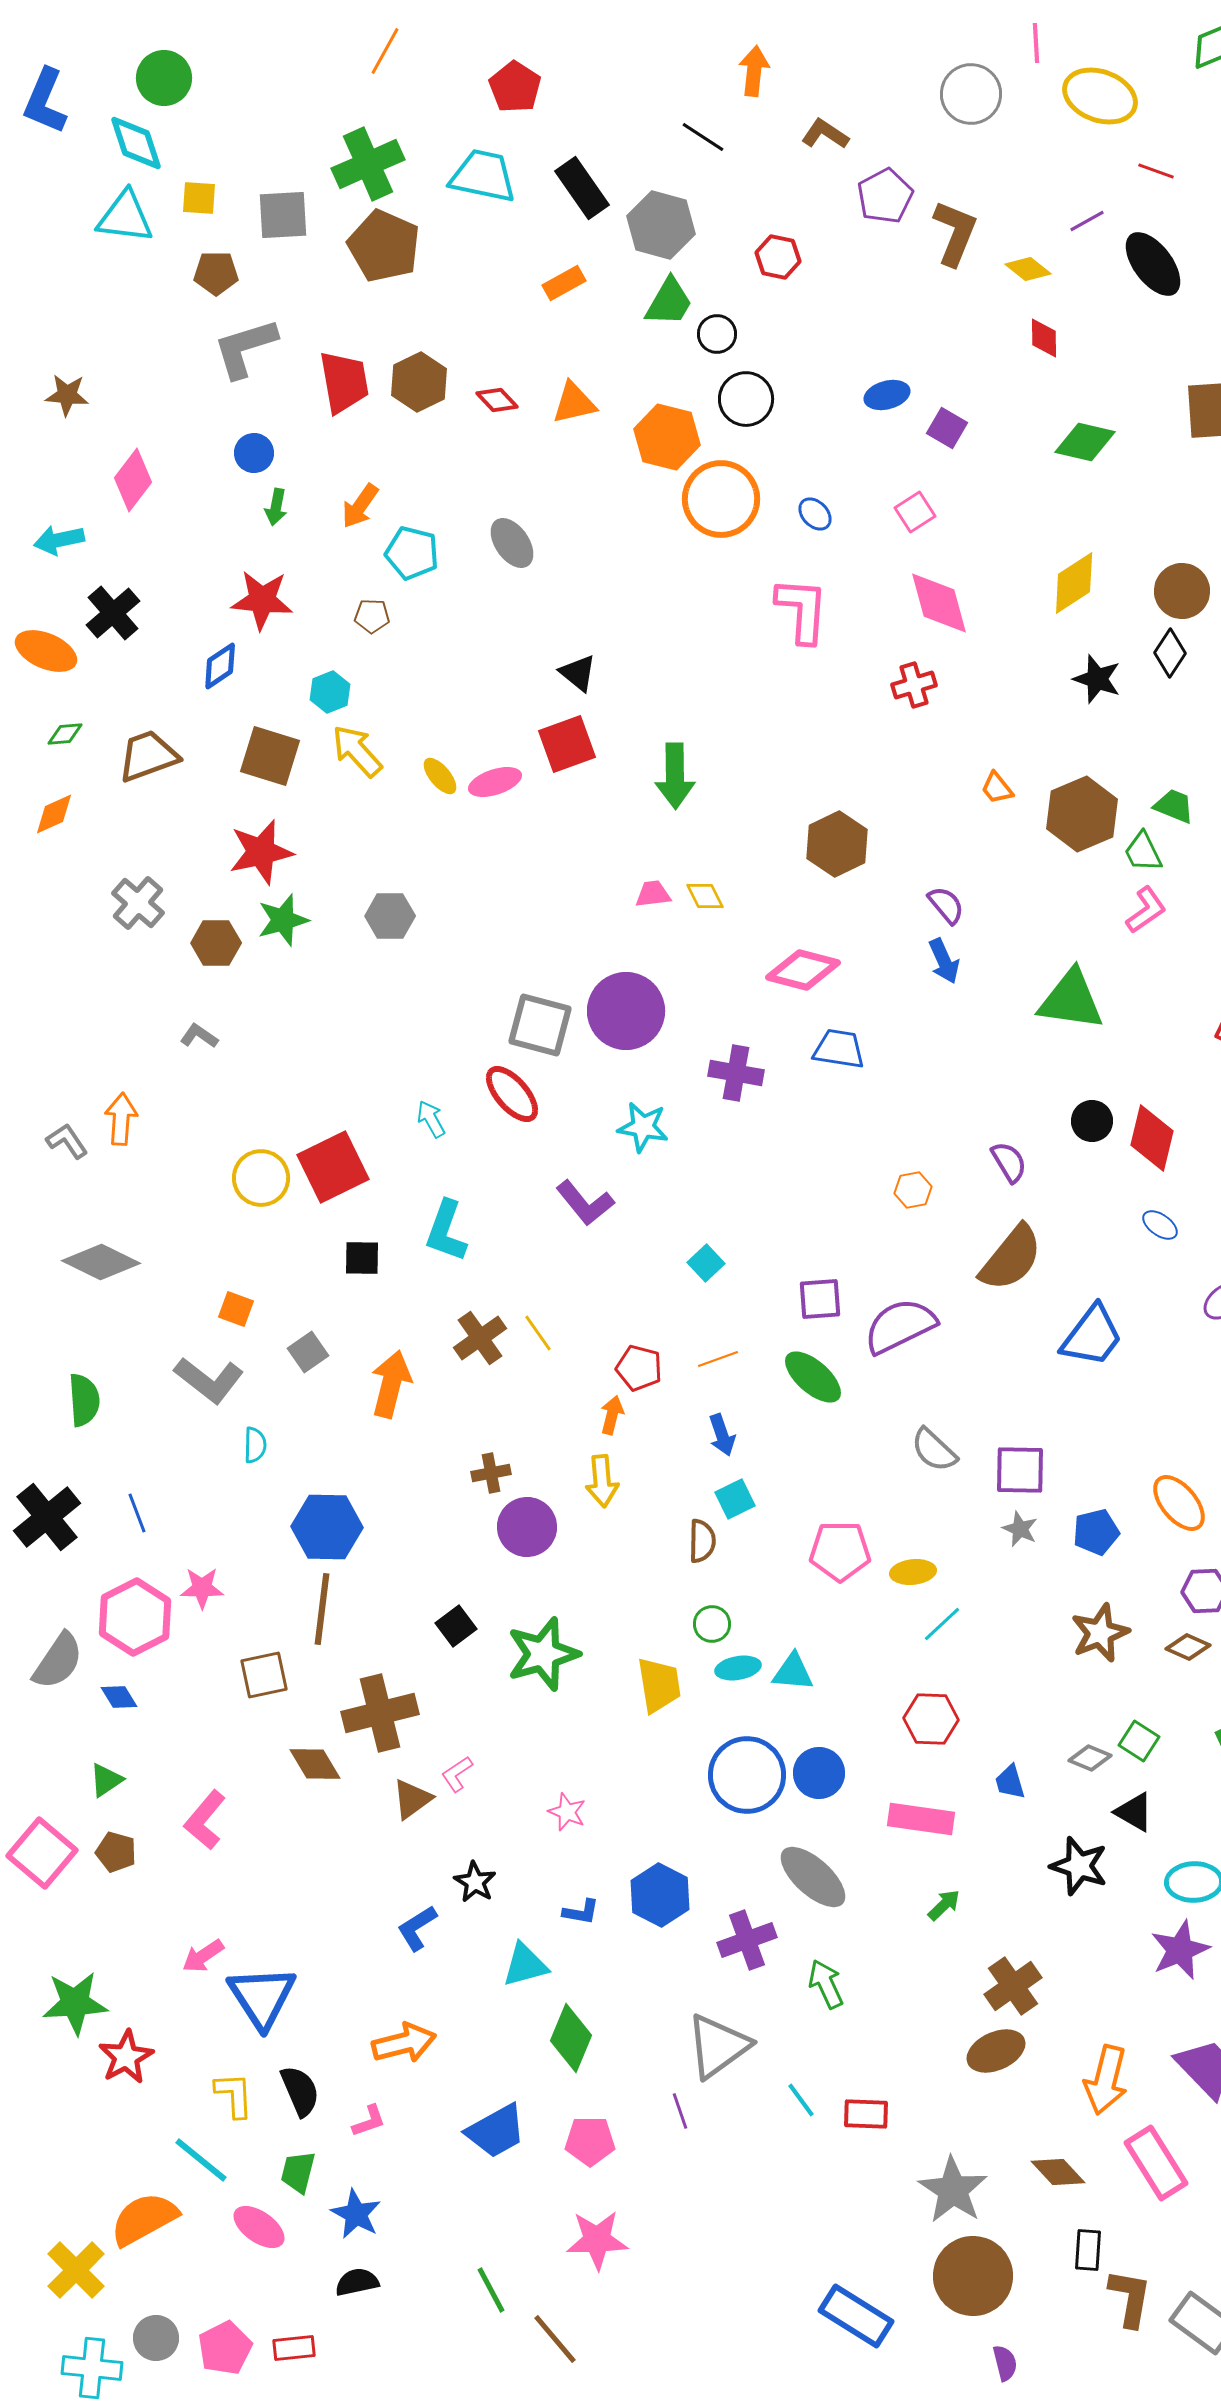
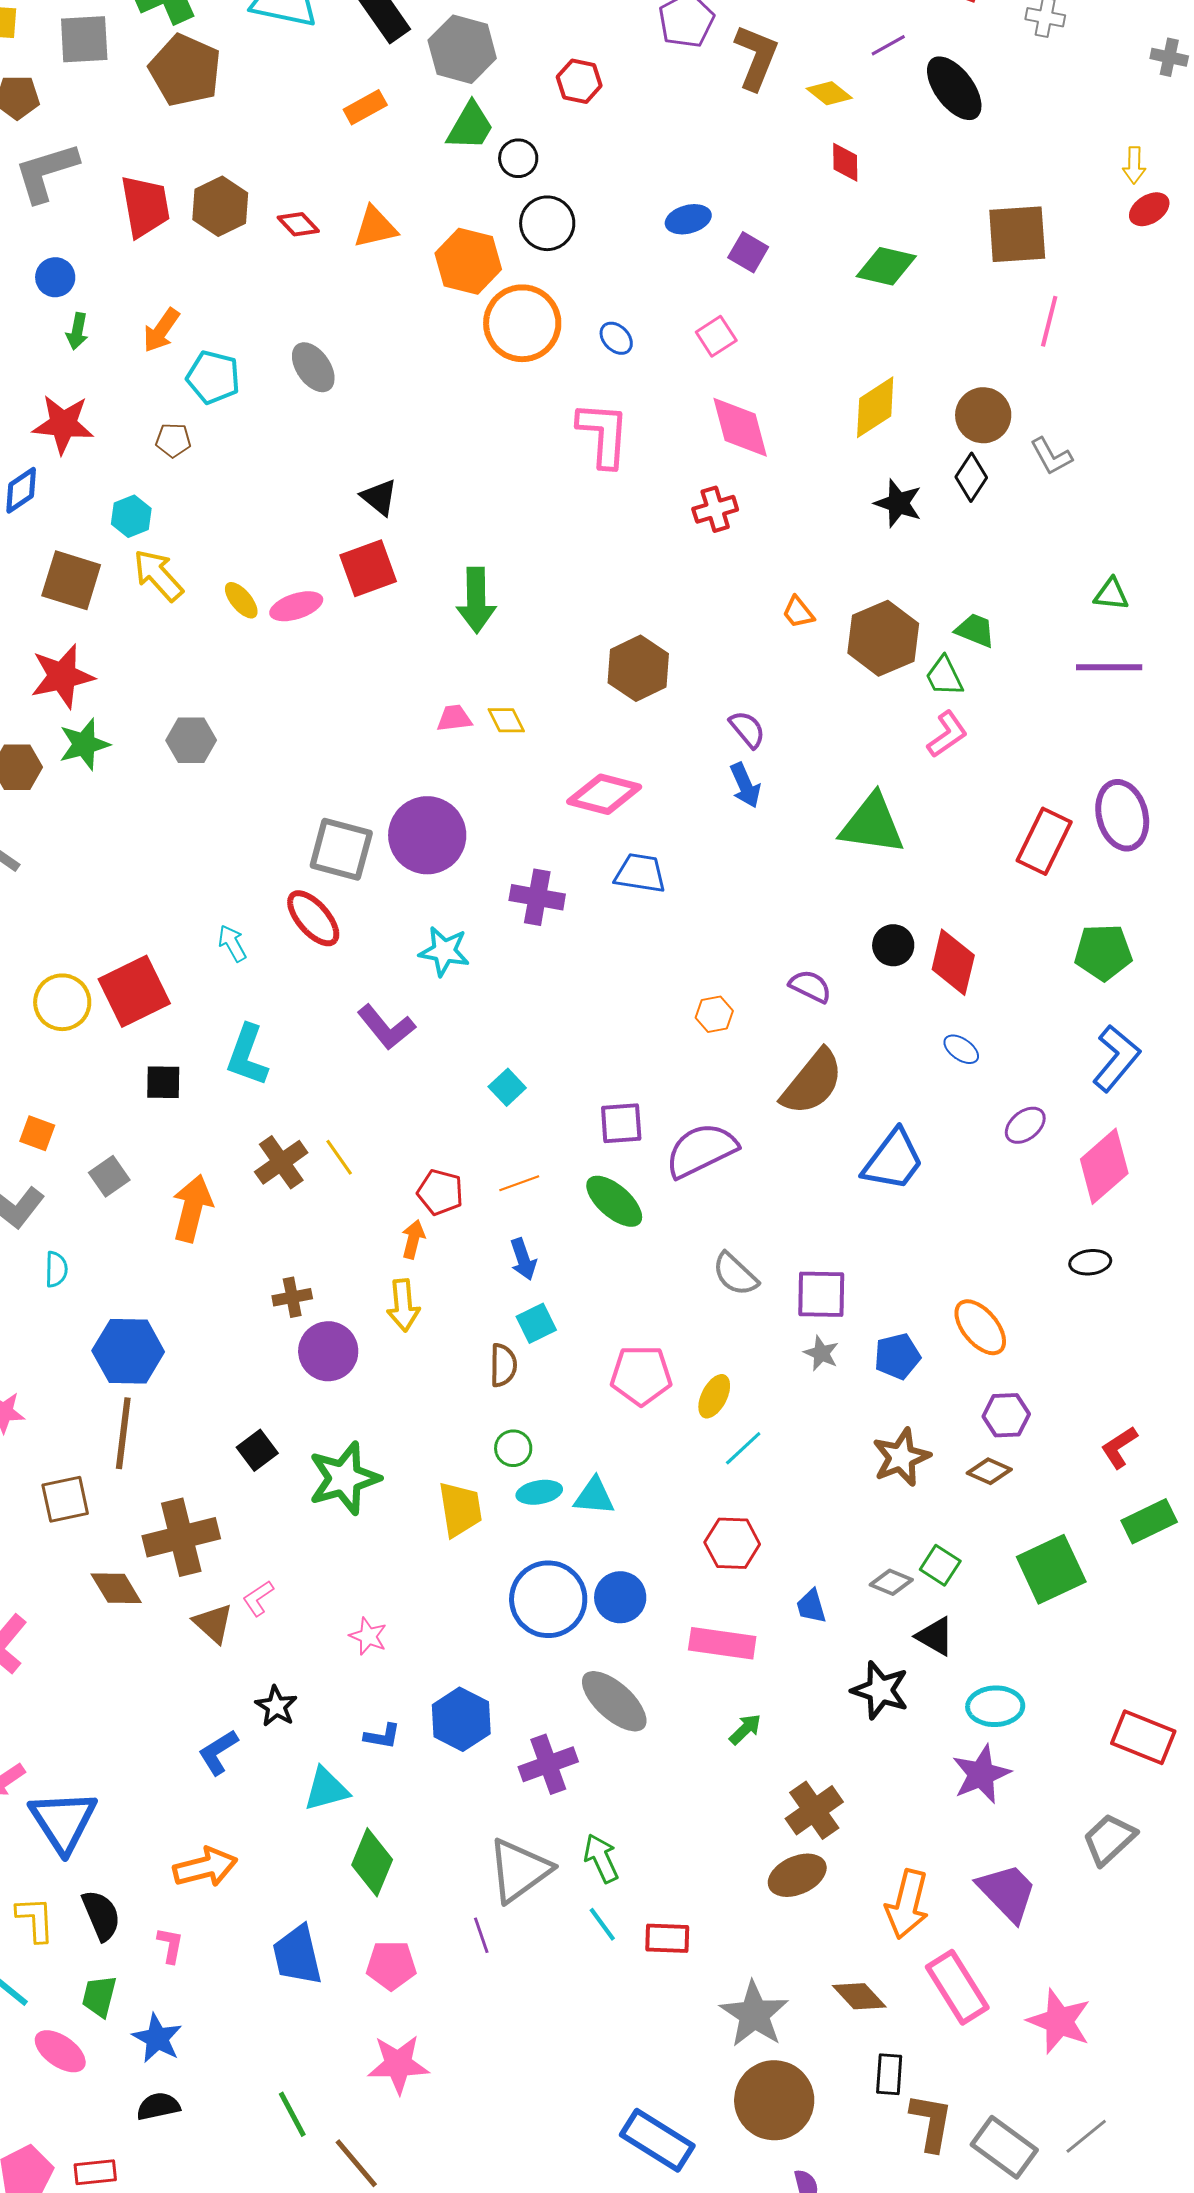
purple semicircle: (1009, 1162) -> (810, 986), turned -33
yellow ellipse: (913, 1572) -> (714, 1396), turned -57
brown triangle: (412, 1799) -> (213, 1623), turned -42
green arrow: (826, 1984) -> (601, 1858), moved
pink L-shape: (369, 2121) -> (170, 1945), turned -60
blue trapezoid: (496, 2131) -> (297, 1955), turned 106

